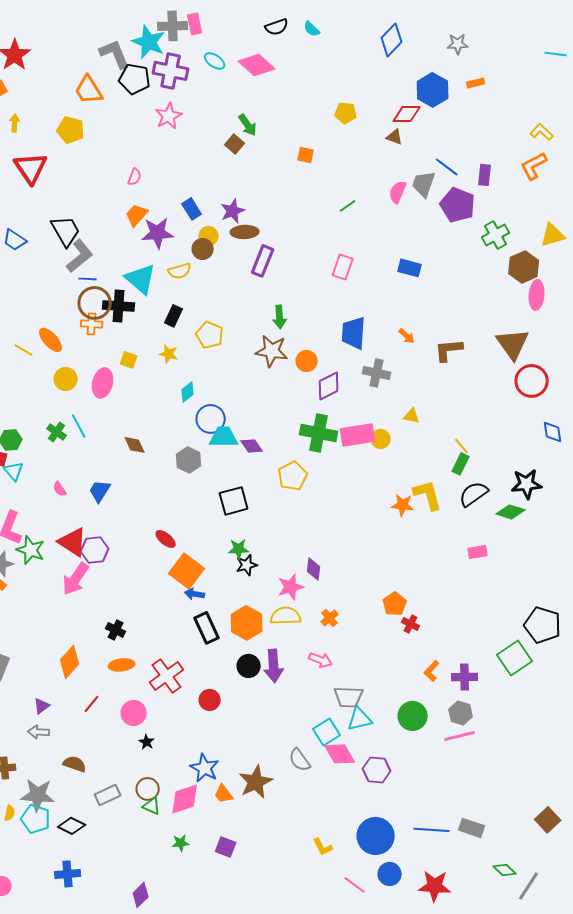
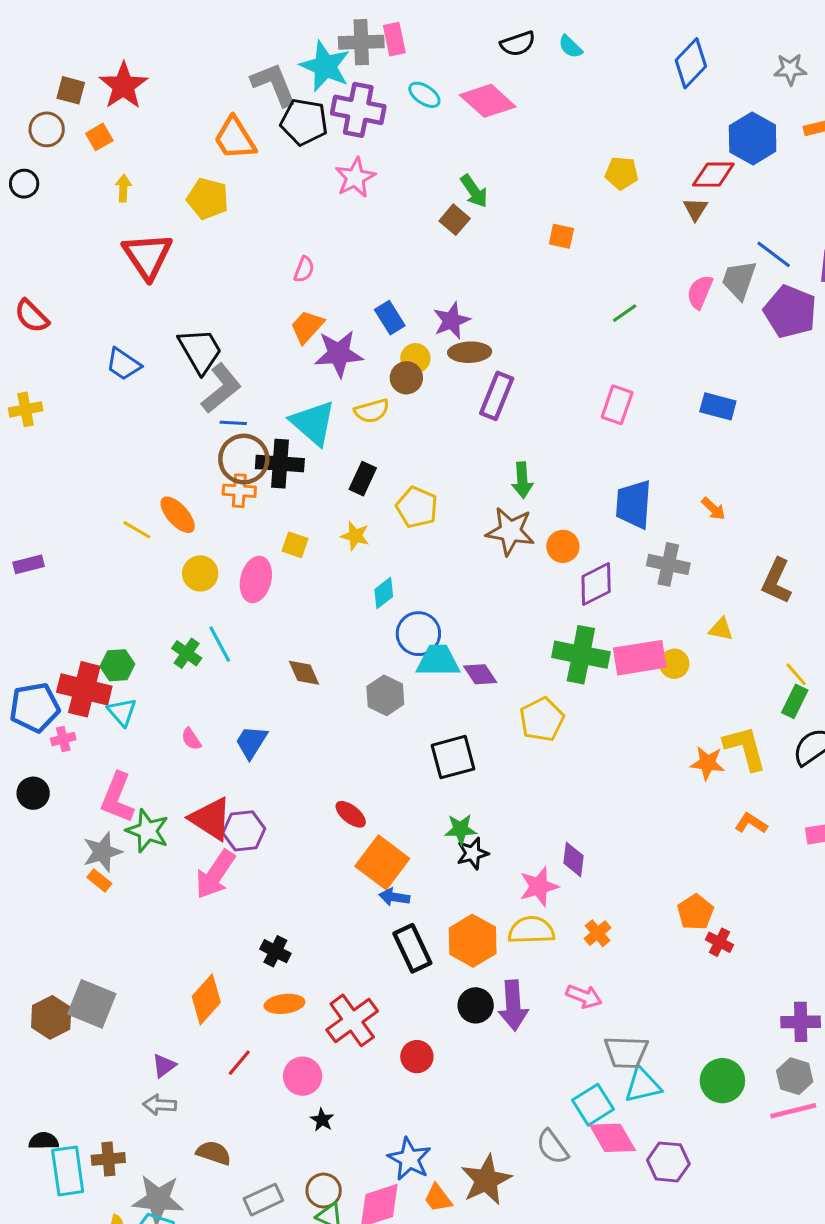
brown triangle: (395, 137) -> (695, 209), turned 42
brown L-shape: (449, 350) -> (777, 581), moved, turned -60
orange L-shape: (432, 671) -> (751, 823), moved, turned 80

